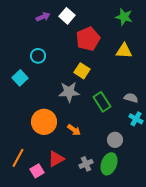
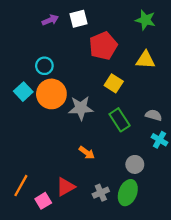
white square: (67, 16) -> (78, 19), turned 35
yellow square: (82, 71) -> (114, 83), moved
orange circle: (44, 122) -> (51, 94), moved

